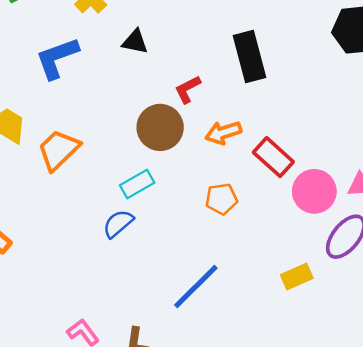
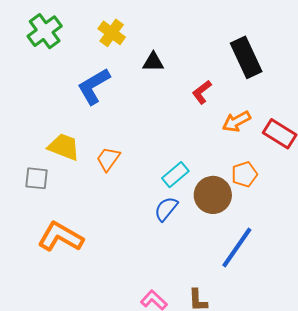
brown circle: (160, 127) -> (213, 195), moved
orange trapezoid: (58, 150) -> (108, 159), size x0.7

